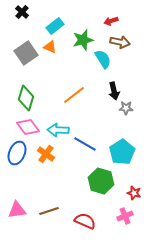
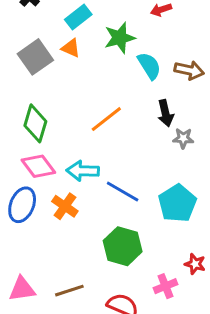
brown arrow: (120, 42) -> (189, 70), moved
green hexagon: (101, 181) -> (123, 246), moved
pink cross: (125, 216) -> (165, 286), moved

